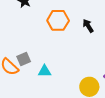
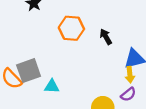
gray square: (24, 59) -> (29, 71), size x1.5

